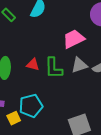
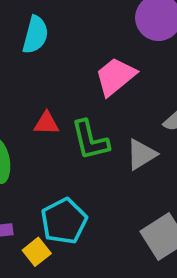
red triangle: (33, 65) -> (46, 123), moved
gray triangle: (79, 65) -> (141, 154), moved

